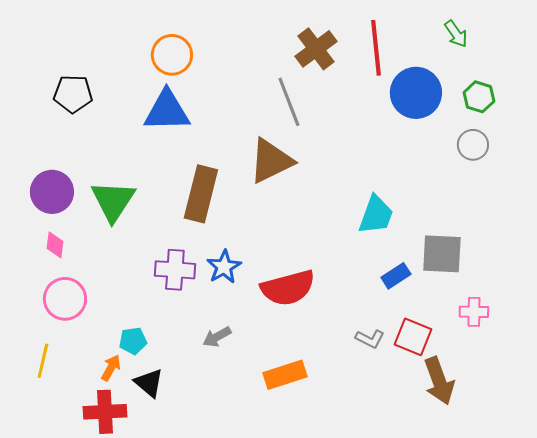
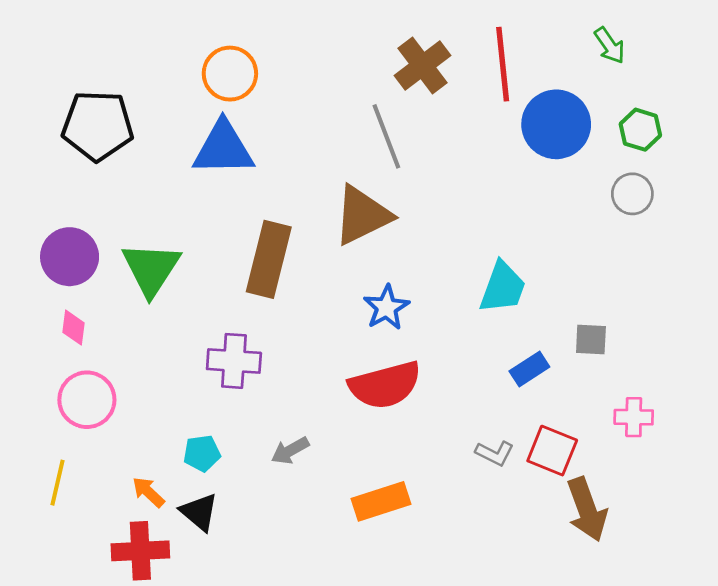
black pentagon: (73, 94) -> (98, 126), size x1.4
gray square: (442, 254) -> (591, 340), size x0.6
blue star: (224, 267) -> (386, 307), moved
cyan pentagon: (133, 341) -> (202, 453), moved
orange arrow: (111, 368) -> (148, 492), turned -76

